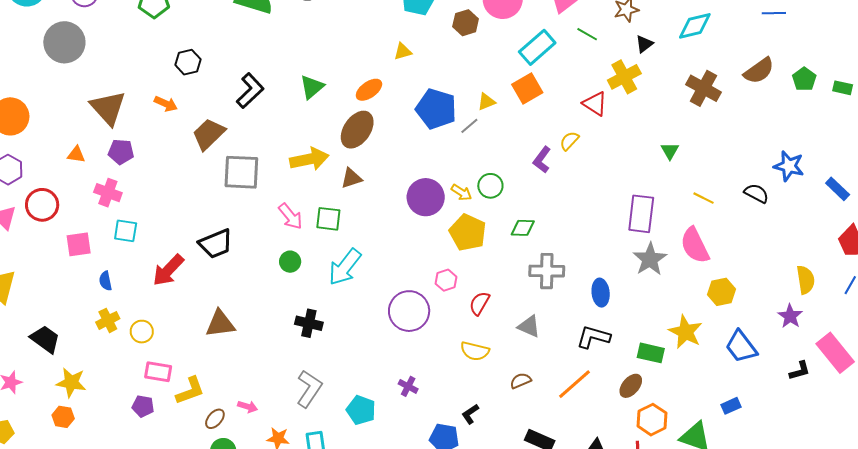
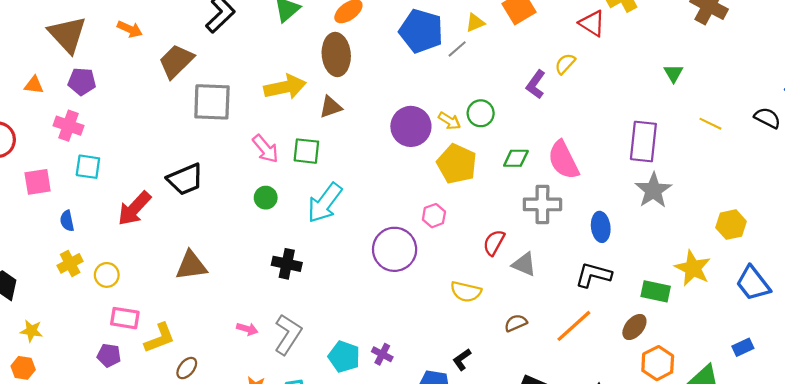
brown ellipse: (357, 130) -> (336, 54), turned -39
pink semicircle: (695, 245) -> (563, 160), moved
red semicircle: (479, 303) -> (494, 243), moved
yellow star: (71, 383) -> (31, 331), size x0.7
purple cross: (408, 386) -> (382, 354), moved
pink arrow: (248, 407) -> (247, 329), moved

